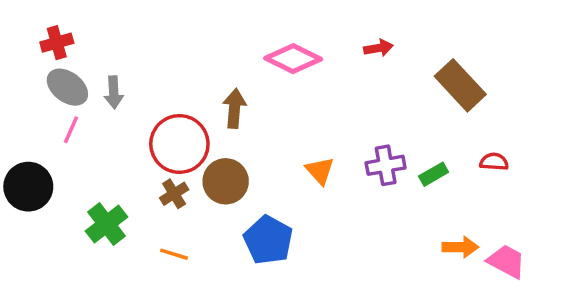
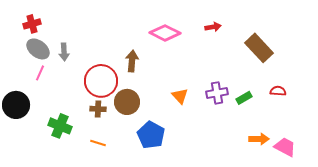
brown cross: (174, 194) -> (98, 109), turned 35
green cross: (107, 224) -> (60, 126), turned -30

